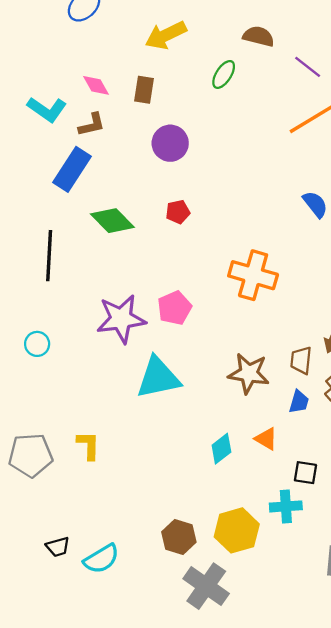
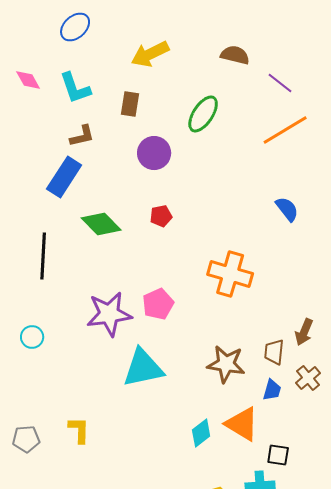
green ellipse: (224, 74) -> (203, 114), moved, size x1.4
pink diamond: (96, 85) -> (28, 80), moved
cyan L-shape: (47, 109) -> (75, 88), moved, turned 36
orange triangle: (266, 439) -> (242, 424), size x1.6
gray pentagon: (31, 455) -> (26, 439), size x0.7

